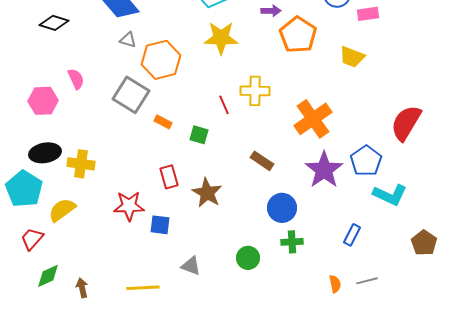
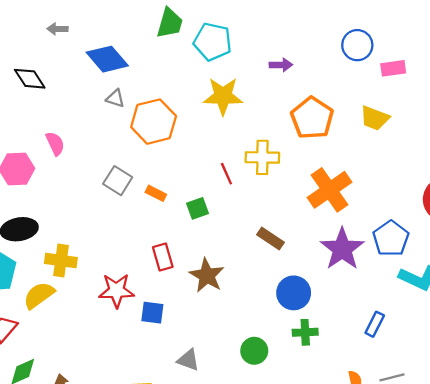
black diamond: (54, 23) -> (30, 79), turned 40
orange pentagon: (298, 35) -> (312, 118), moved
gray square: (131, 95) -> (118, 181), moved, size x0.7
green square: (199, 135) -> (198, 208), turned -36
yellow cross: (81, 164) -> (61, 260), moved

